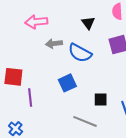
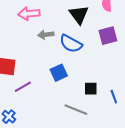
black triangle: (88, 23) -> (79, 15), size x1.5
purple line: (30, 98) -> (23, 87), turned 66

